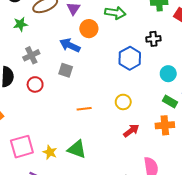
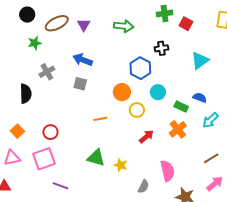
orange circle: (89, 29) -> (122, 92), moved
cyan circle: (168, 74) -> (158, 92), moved
red circle: (35, 84) -> (50, 132), moved
orange cross: (165, 125) -> (178, 129), turned -30
yellow star: (50, 152) -> (121, 165), moved

